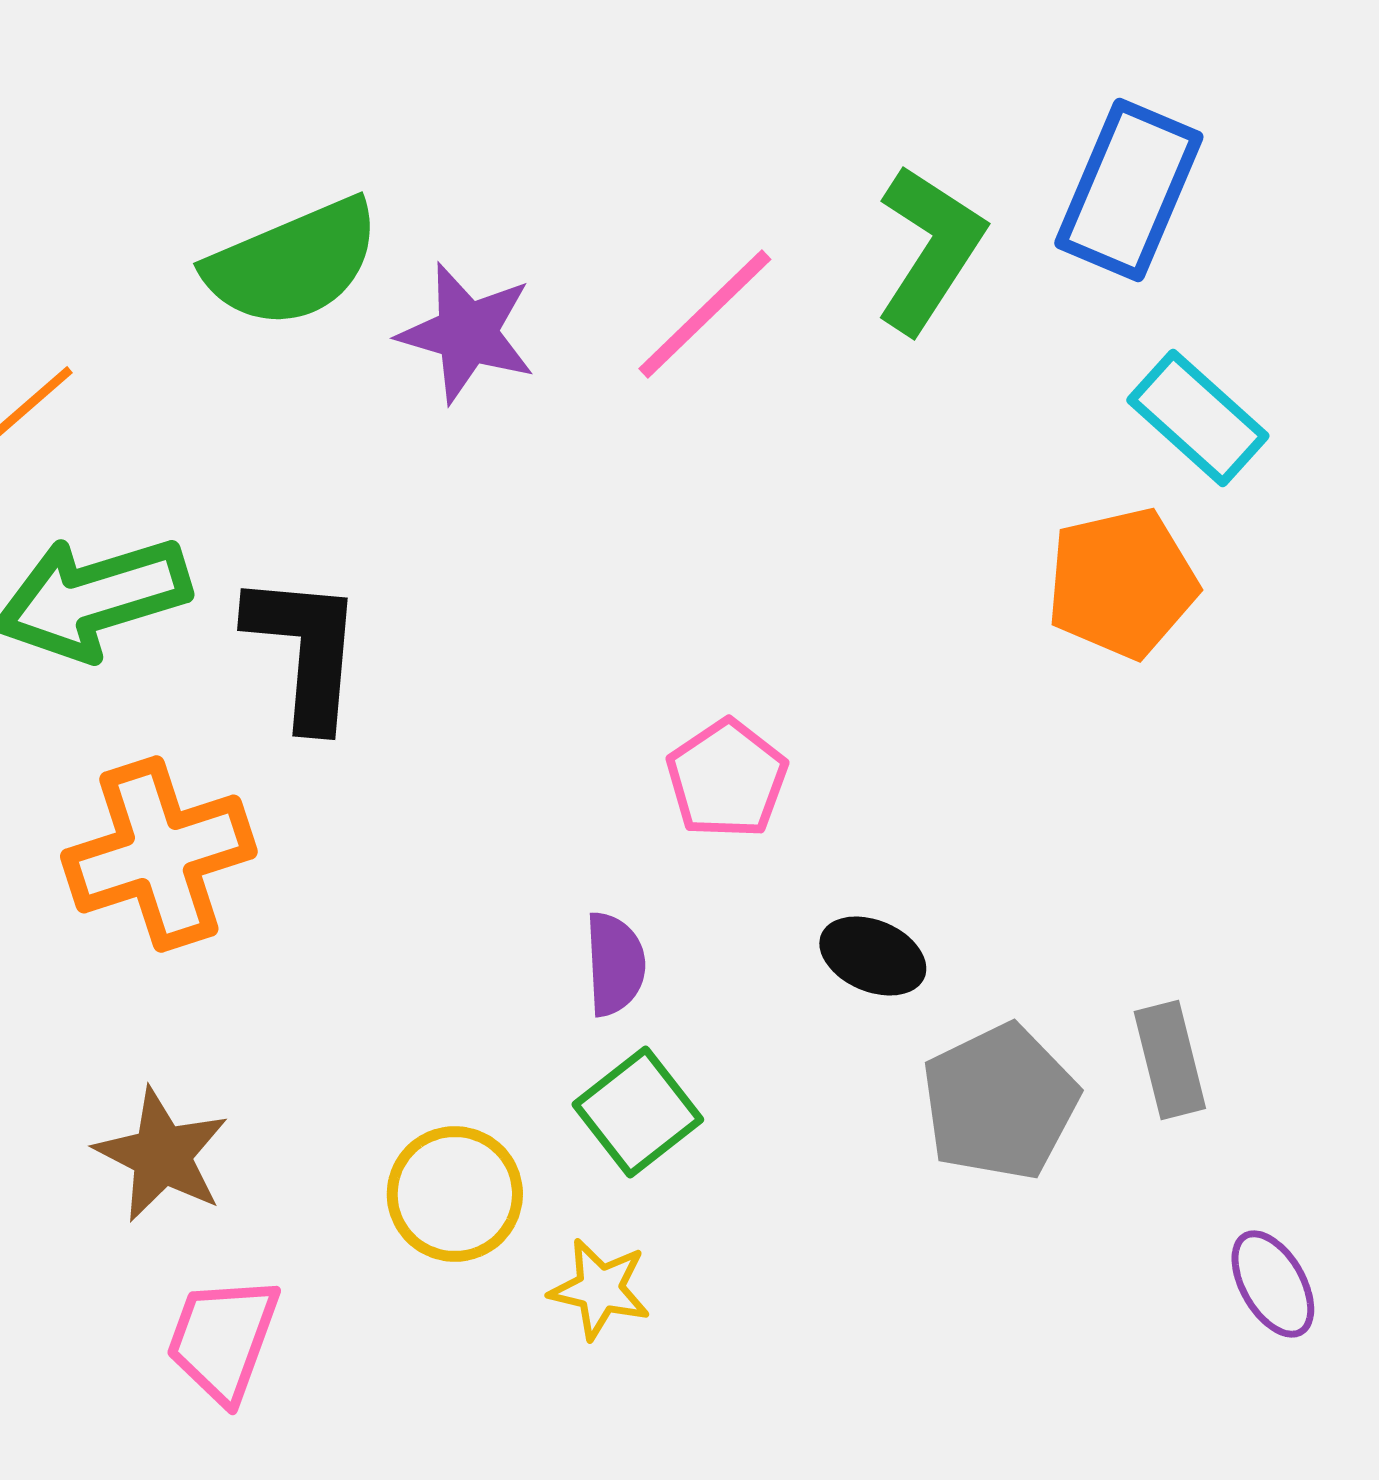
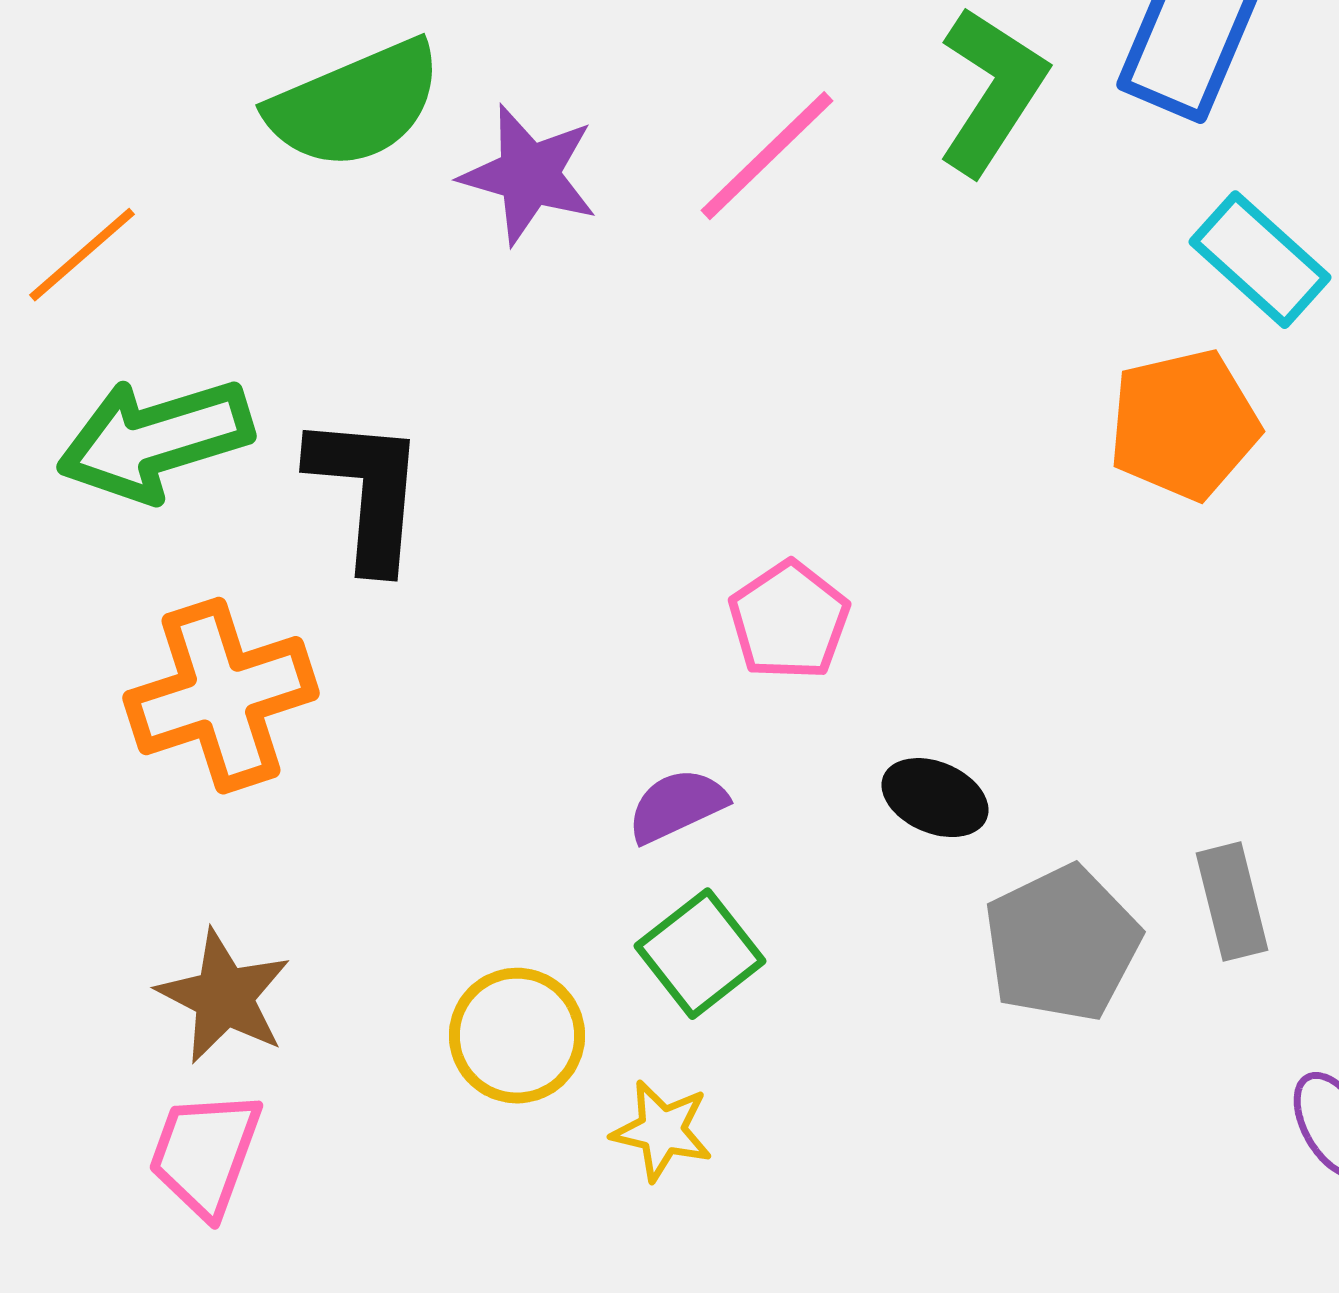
purple semicircle: (615, 964) -> (677, 806), turned -112
pink trapezoid: (223, 1339) -> (205, 1154), moved

